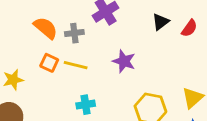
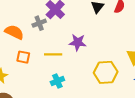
gray cross: (74, 33) -> (39, 23), moved
yellow line: (76, 65) -> (53, 54), moved

